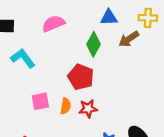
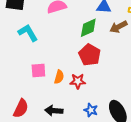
green diamond: (93, 44) -> (88, 28), turned 30
red pentagon: (81, 77) -> (90, 55), moved

